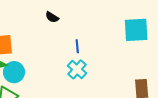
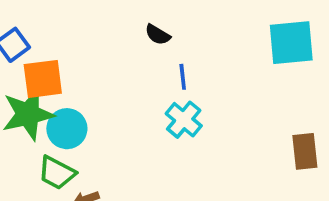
black semicircle: (52, 17) -> (158, 35), moved

